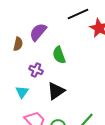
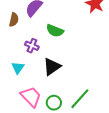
green semicircle: (59, 55) -> (55, 31), turned -48

